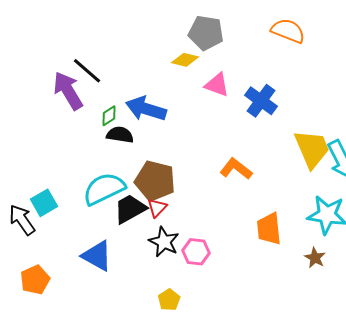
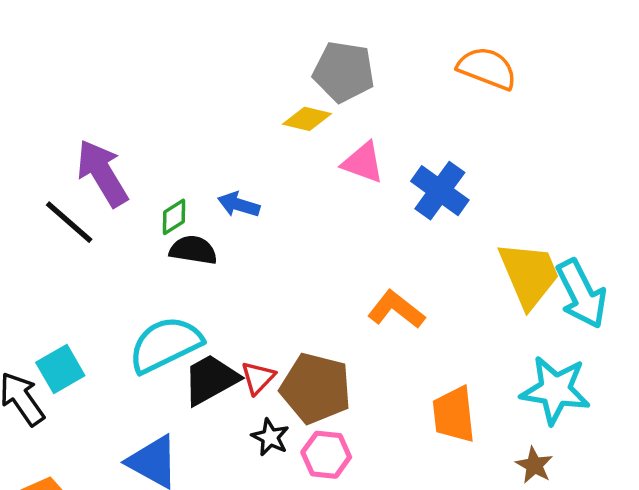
black line: (87, 71) -> (69, 222), moved
blue arrow: (146, 109) -> (239, 205), size x0.6
brown pentagon: (155, 181) -> (316, 388), moved
black star: (164, 242) -> (270, 437), size x0.7

